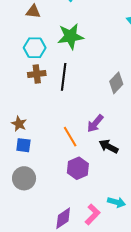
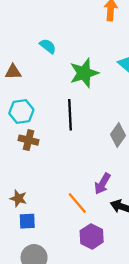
green star: (71, 36) -> (84, 73), moved
brown cross: (37, 74) -> (29, 140), turned 30
black line: (64, 77) -> (70, 115), moved

